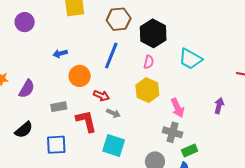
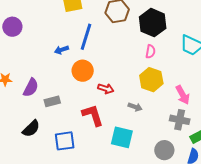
purple circle: (25, 22) -> (12, 27), moved
blue line: (111, 56) -> (86, 37), moved
gray rectangle: (59, 107) -> (52, 101), moved
gray arrow: (113, 113) -> (135, 107), moved

